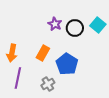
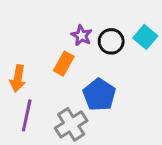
orange rectangle: (43, 53) -> (64, 64), moved
gray cross: (48, 84) -> (71, 124), size x1.5

